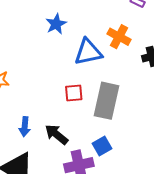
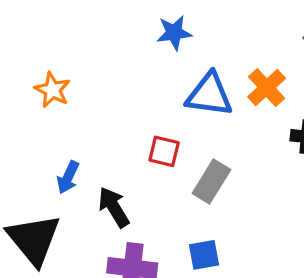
gray rectangle: (106, 101) -> (211, 182), size x0.7
blue square: (102, 146) -> (204, 255), moved

